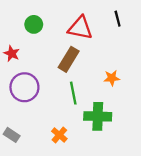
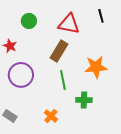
orange star: (112, 78) -> (96, 67), size x1.6
green cross: (98, 116) -> (84, 100), size x0.7

